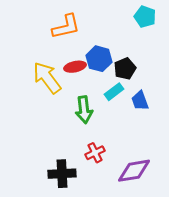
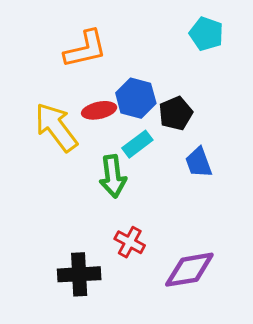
cyan rectangle: (114, 92) -> (137, 144), moved
red cross: (95, 153) -> (130, 242), turned -36

